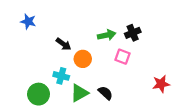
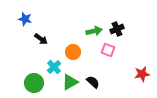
black arrow: (63, 44) -> (41, 39), moved
cyan cross: (61, 76) -> (54, 67), turned 32

